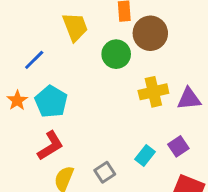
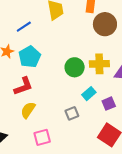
green circle: (116, 54) -> (75, 67), moved
cyan rectangle: (145, 155) -> (89, 94), moved
gray square: (105, 172) -> (72, 113), moved

